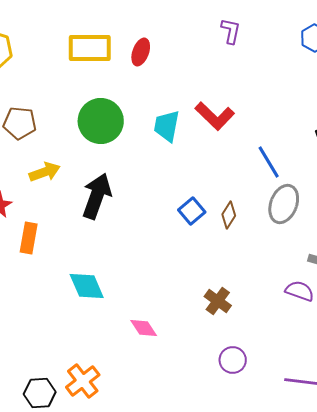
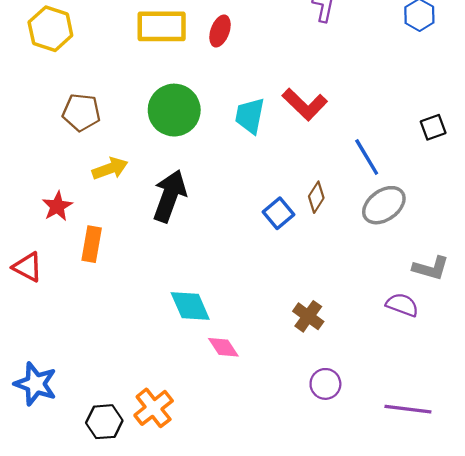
gray ellipse: (284, 204) -> (384, 205), turned 33
brown diamond: (229, 215) -> (316, 197), moved
cyan diamond: (87, 286) -> (190, 306), moved

